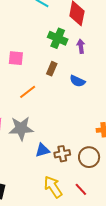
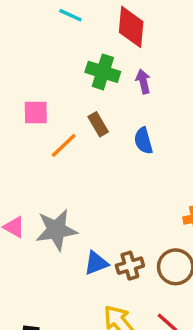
brown rectangle: (52, 69) -> (98, 124), turned -48
blue semicircle: (77, 81) -> (143, 141), turned 56
orange line: (28, 92) -> (64, 145), moved

